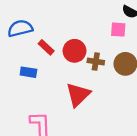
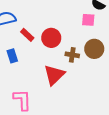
brown cross: (96, 61) -> (72, 55), moved
blue rectangle: (28, 72) -> (12, 56), turned 64

